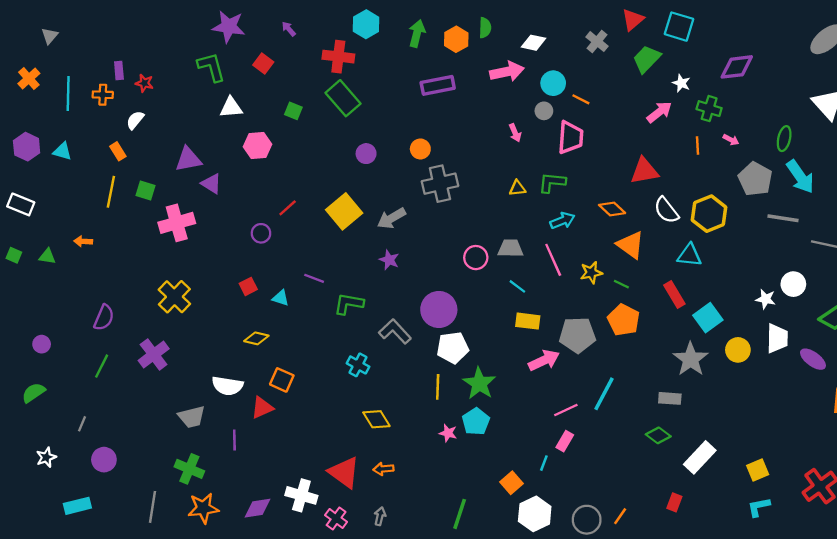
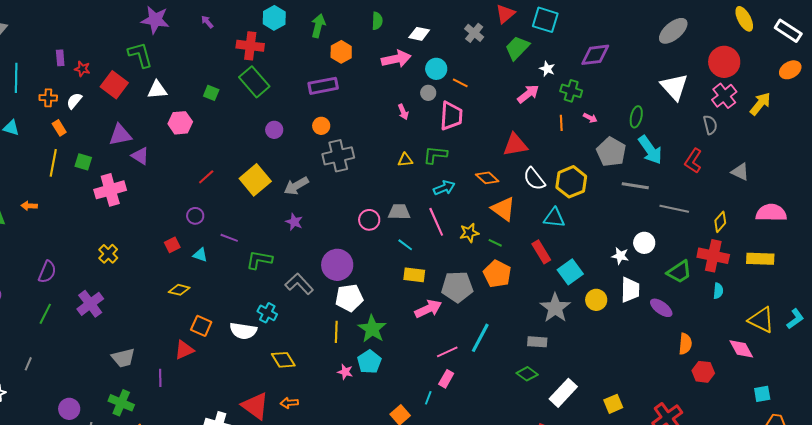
orange hexagon: (456, 39) -> (341, 52), moved
red square: (263, 64) -> (114, 85), moved, size x1.5
purple rectangle: (438, 85) -> (323, 86), moved
orange cross: (103, 95) -> (48, 98), moved
purple circle: (261, 233) -> (195, 216), moved
yellow cross: (174, 297) -> (108, 254), size x0.7
white semicircle: (227, 386) -> (243, 331), moved
purple circle: (104, 460) -> (69, 409), moved

